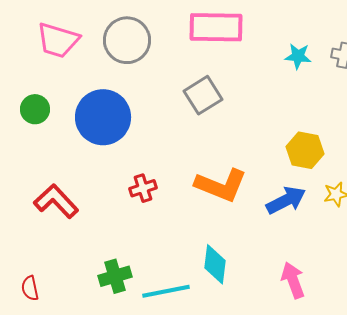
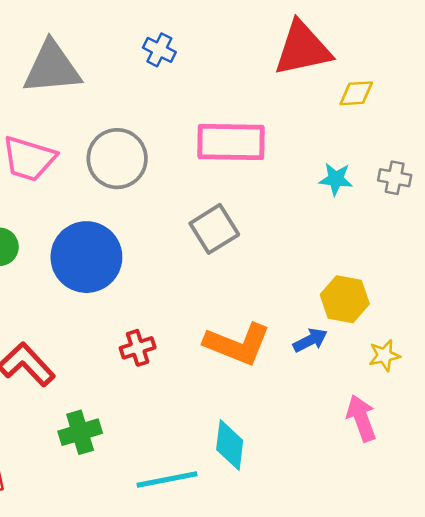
blue arrow: (286, 200) -> (310, 340), moved, size x0.7
green cross: (115, 276) -> (80, 432), moved
pink arrow: (293, 280) -> (361, 418), moved

